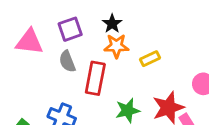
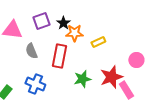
black star: (112, 24) -> (63, 23), moved
gray semicircle: (67, 61) -> (31, 51), moved

